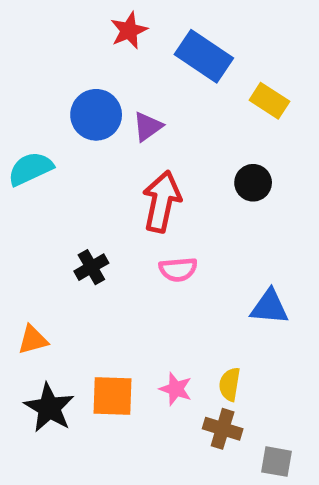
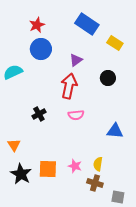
red star: (129, 30) -> (37, 25), moved
purple triangle: (148, 127) -> (76, 60), moved
orange triangle: (33, 340) -> (14, 145), turned -48

